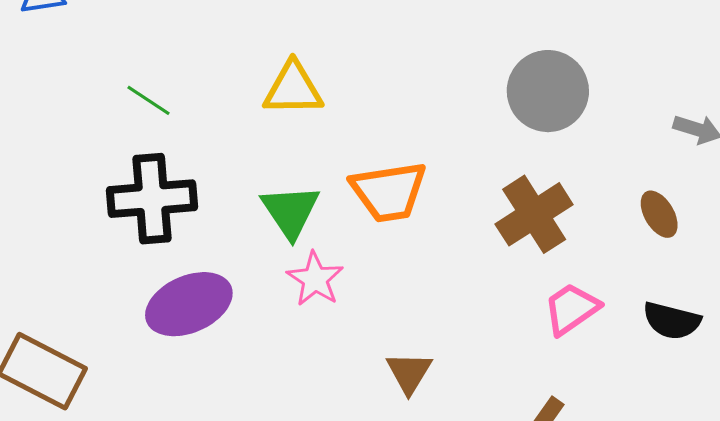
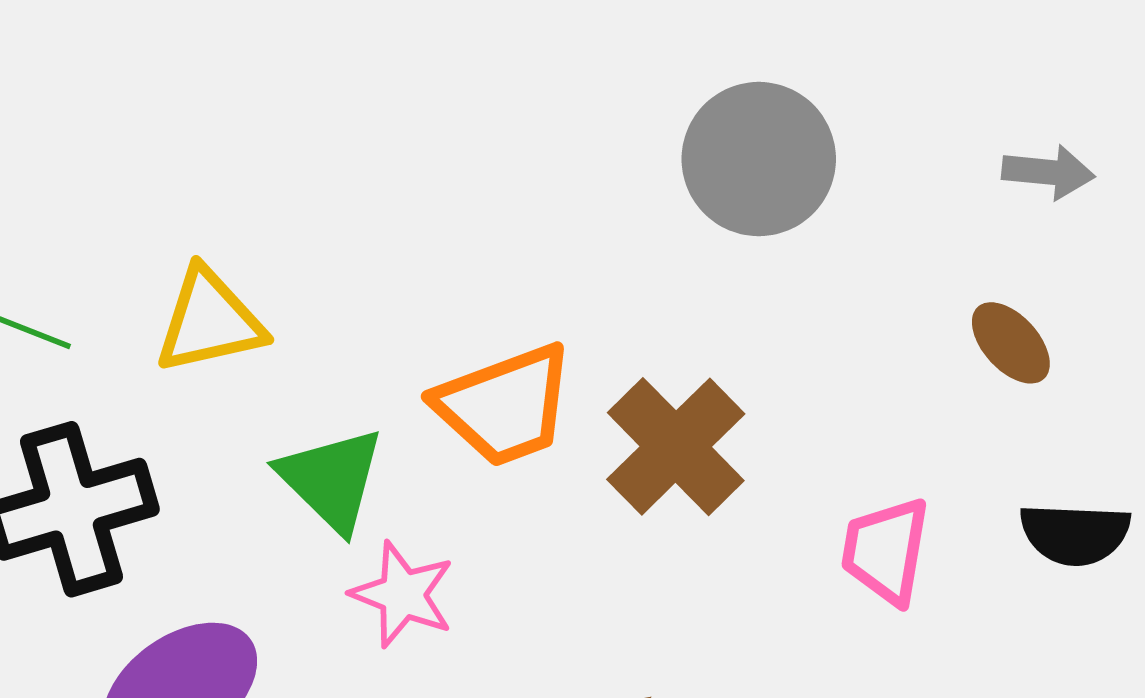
yellow triangle: (293, 89) -> (209, 321), moved
brown cross: (534, 214) -> (676, 447), moved
pink trapezoid: (571, 309) -> (886, 551), turned -34

